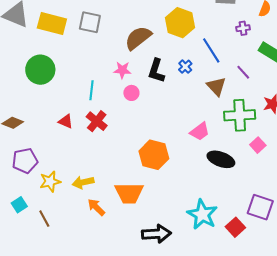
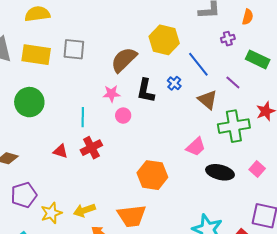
red cross: (97, 121) -> (91, 148), turned 30
pink square: (258, 145) -> (257, 169), moved

